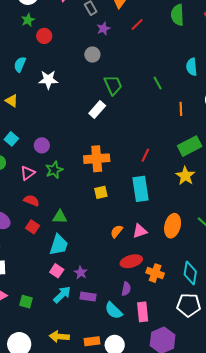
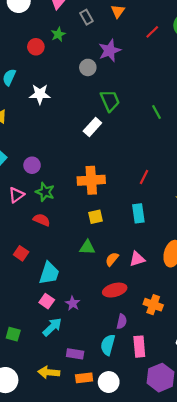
green star: (28, 20) -> (58, 34), moved
red line: (137, 24) -> (152, 32), moved
purple star: (103, 29) -> (110, 51), moved, size x1.5
green line: (158, 83) -> (156, 112), moved
green star: (54, 170) -> (45, 192), turned -30
cyan rectangle: (141, 189) -> (138, 213), size x0.7
red semicircle: (31, 201) -> (42, 220), moved
green triangle: (60, 217) -> (87, 247), moved
red ellipse: (131, 261) -> (115, 290), moved
purple rectangle: (88, 297) -> (75, 354), moved
cyan semicircle: (114, 311) -> (108, 345), turned 60

